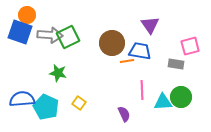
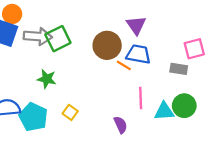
purple triangle: (150, 25) -> (136, 25), moved
orange line: (127, 61) -> (124, 65), turned 40

